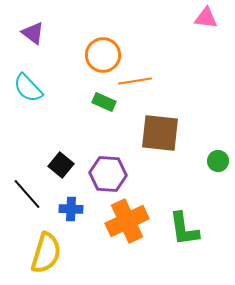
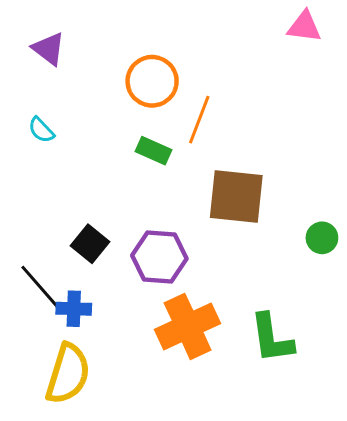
orange line: (135, 81) -> (199, 120), turned -60
cyan semicircle: (28, 88) -> (41, 130), size x0.6
blue cross: (71, 209) -> (74, 309), moved

